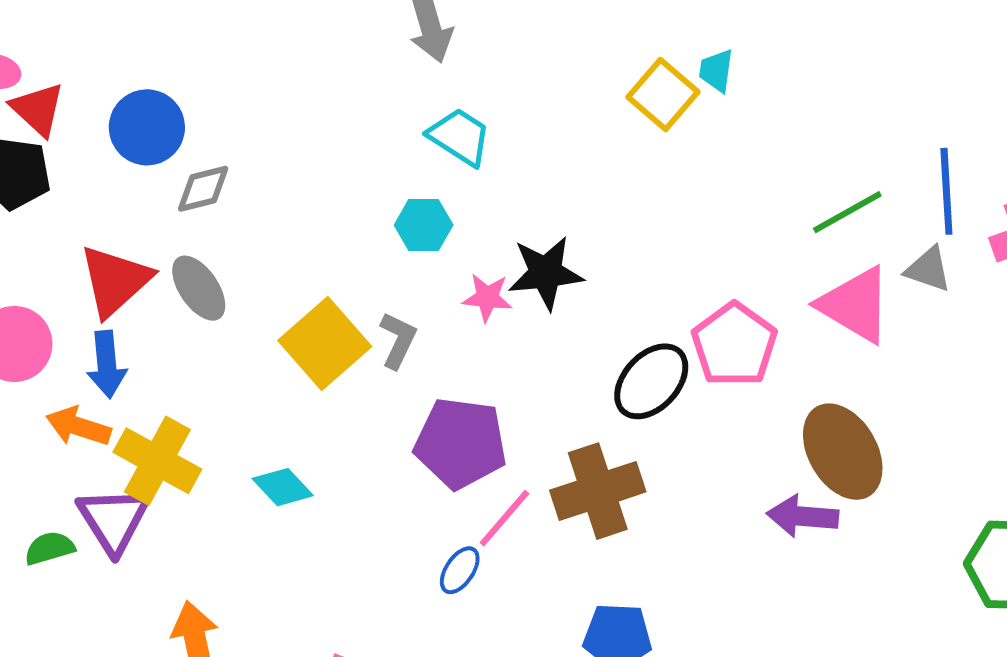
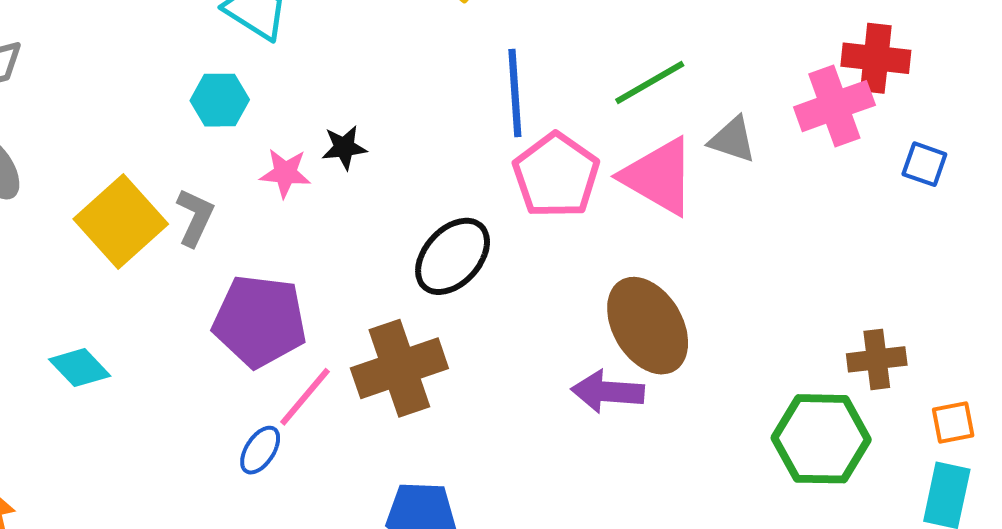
blue line: (946, 191) -> (515, 93), moved
black star: (546, 273) -> (344, 147), size x0.6
pink pentagon: (734, 345) -> (556, 175), moved

